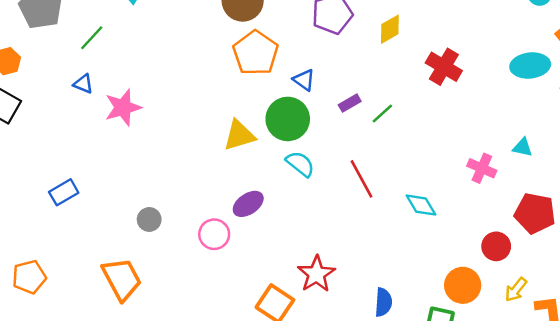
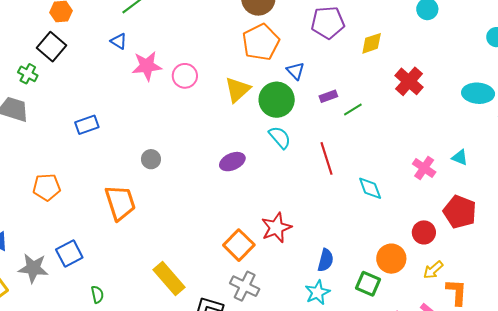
yellow triangle: (239, 135) -> (238, 90), moved, turned -36
pink circle: (214, 234) -> (185, 76), moved

